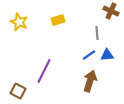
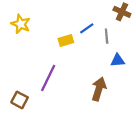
yellow rectangle: (58, 20) -> (66, 40), moved
blue line: (89, 55) -> (87, 28), moved

